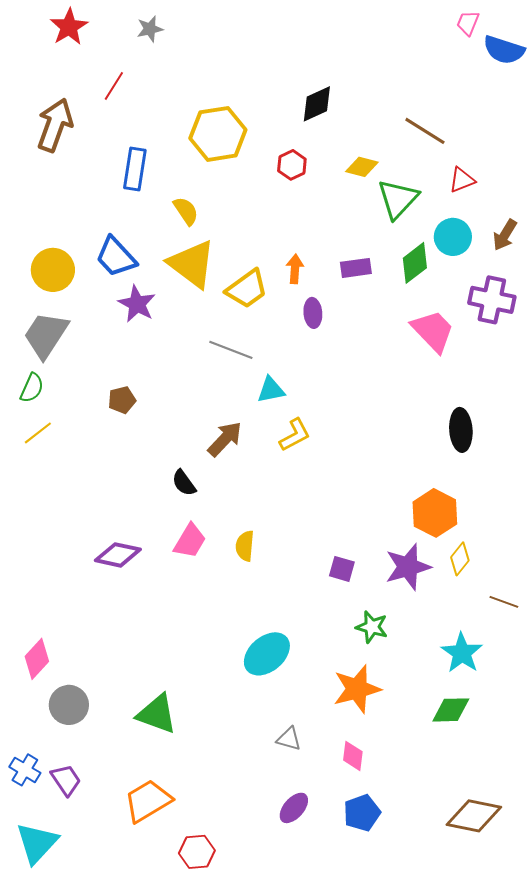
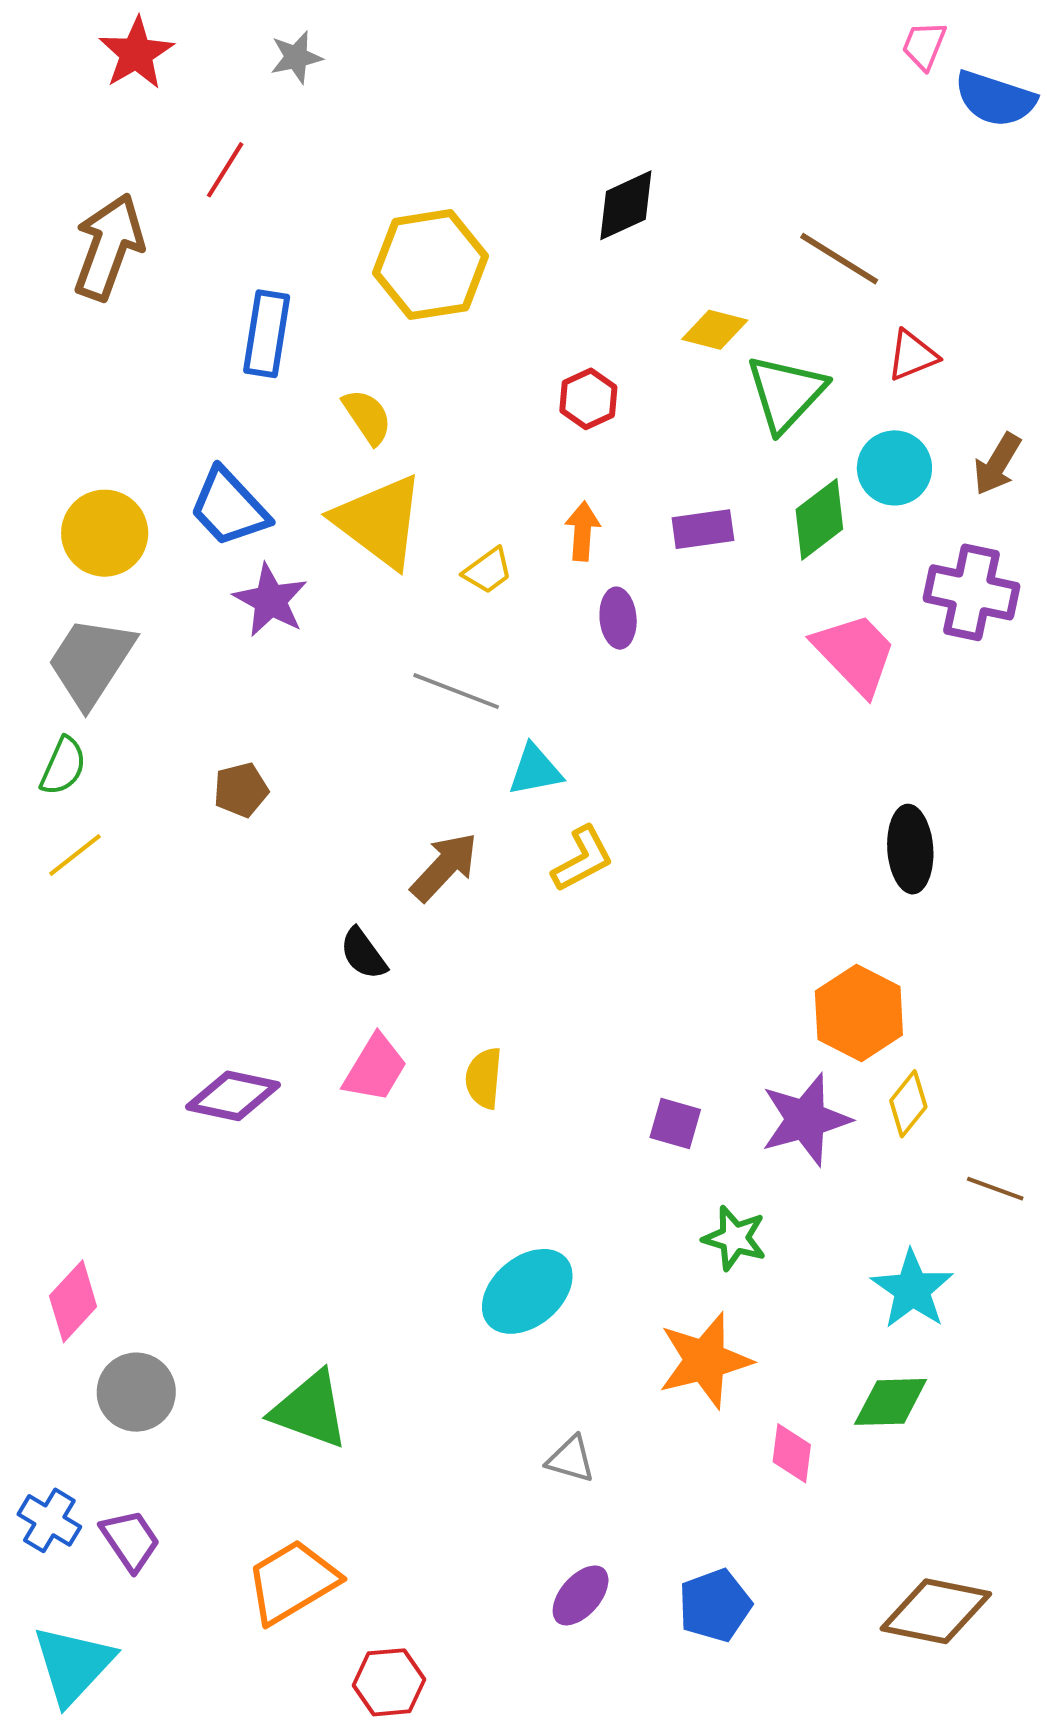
red hexagon: (292, 165) -> (588, 399), moved
yellow trapezoid: (247, 289) -> (488, 571), size x0.6
pink diamond: (353, 756) -> (792, 1453), moved

